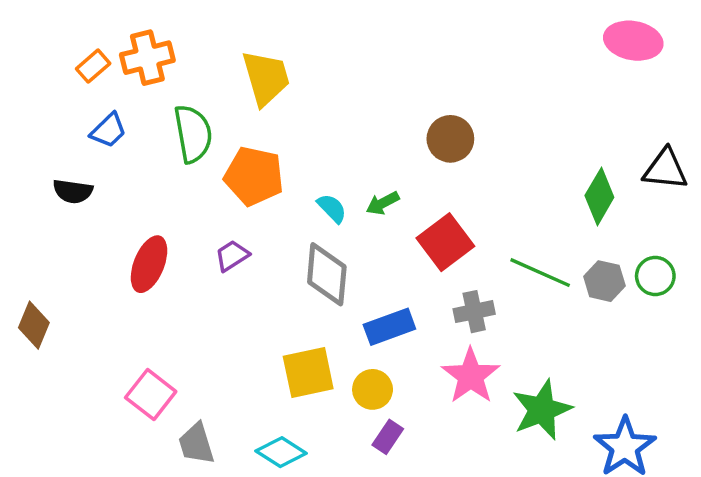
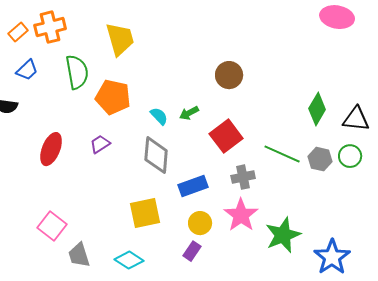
black triangle: (665, 169) -> (356, 119), moved
yellow circle: (373, 389) -> (200, 223), moved

